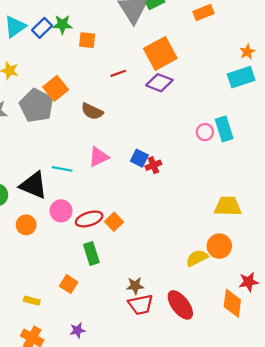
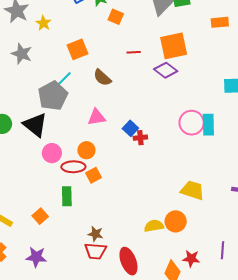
gray pentagon: (36, 106) -> (53, 96), moved
pink circle: (205, 132) -> (192, 123), size x1.6
cyan line: (62, 169) -> (64, 79), moved, turned -72
orange circle: (26, 225) -> (86, 150), moved
purple star: (77, 330) -> (36, 257), size x1.5

